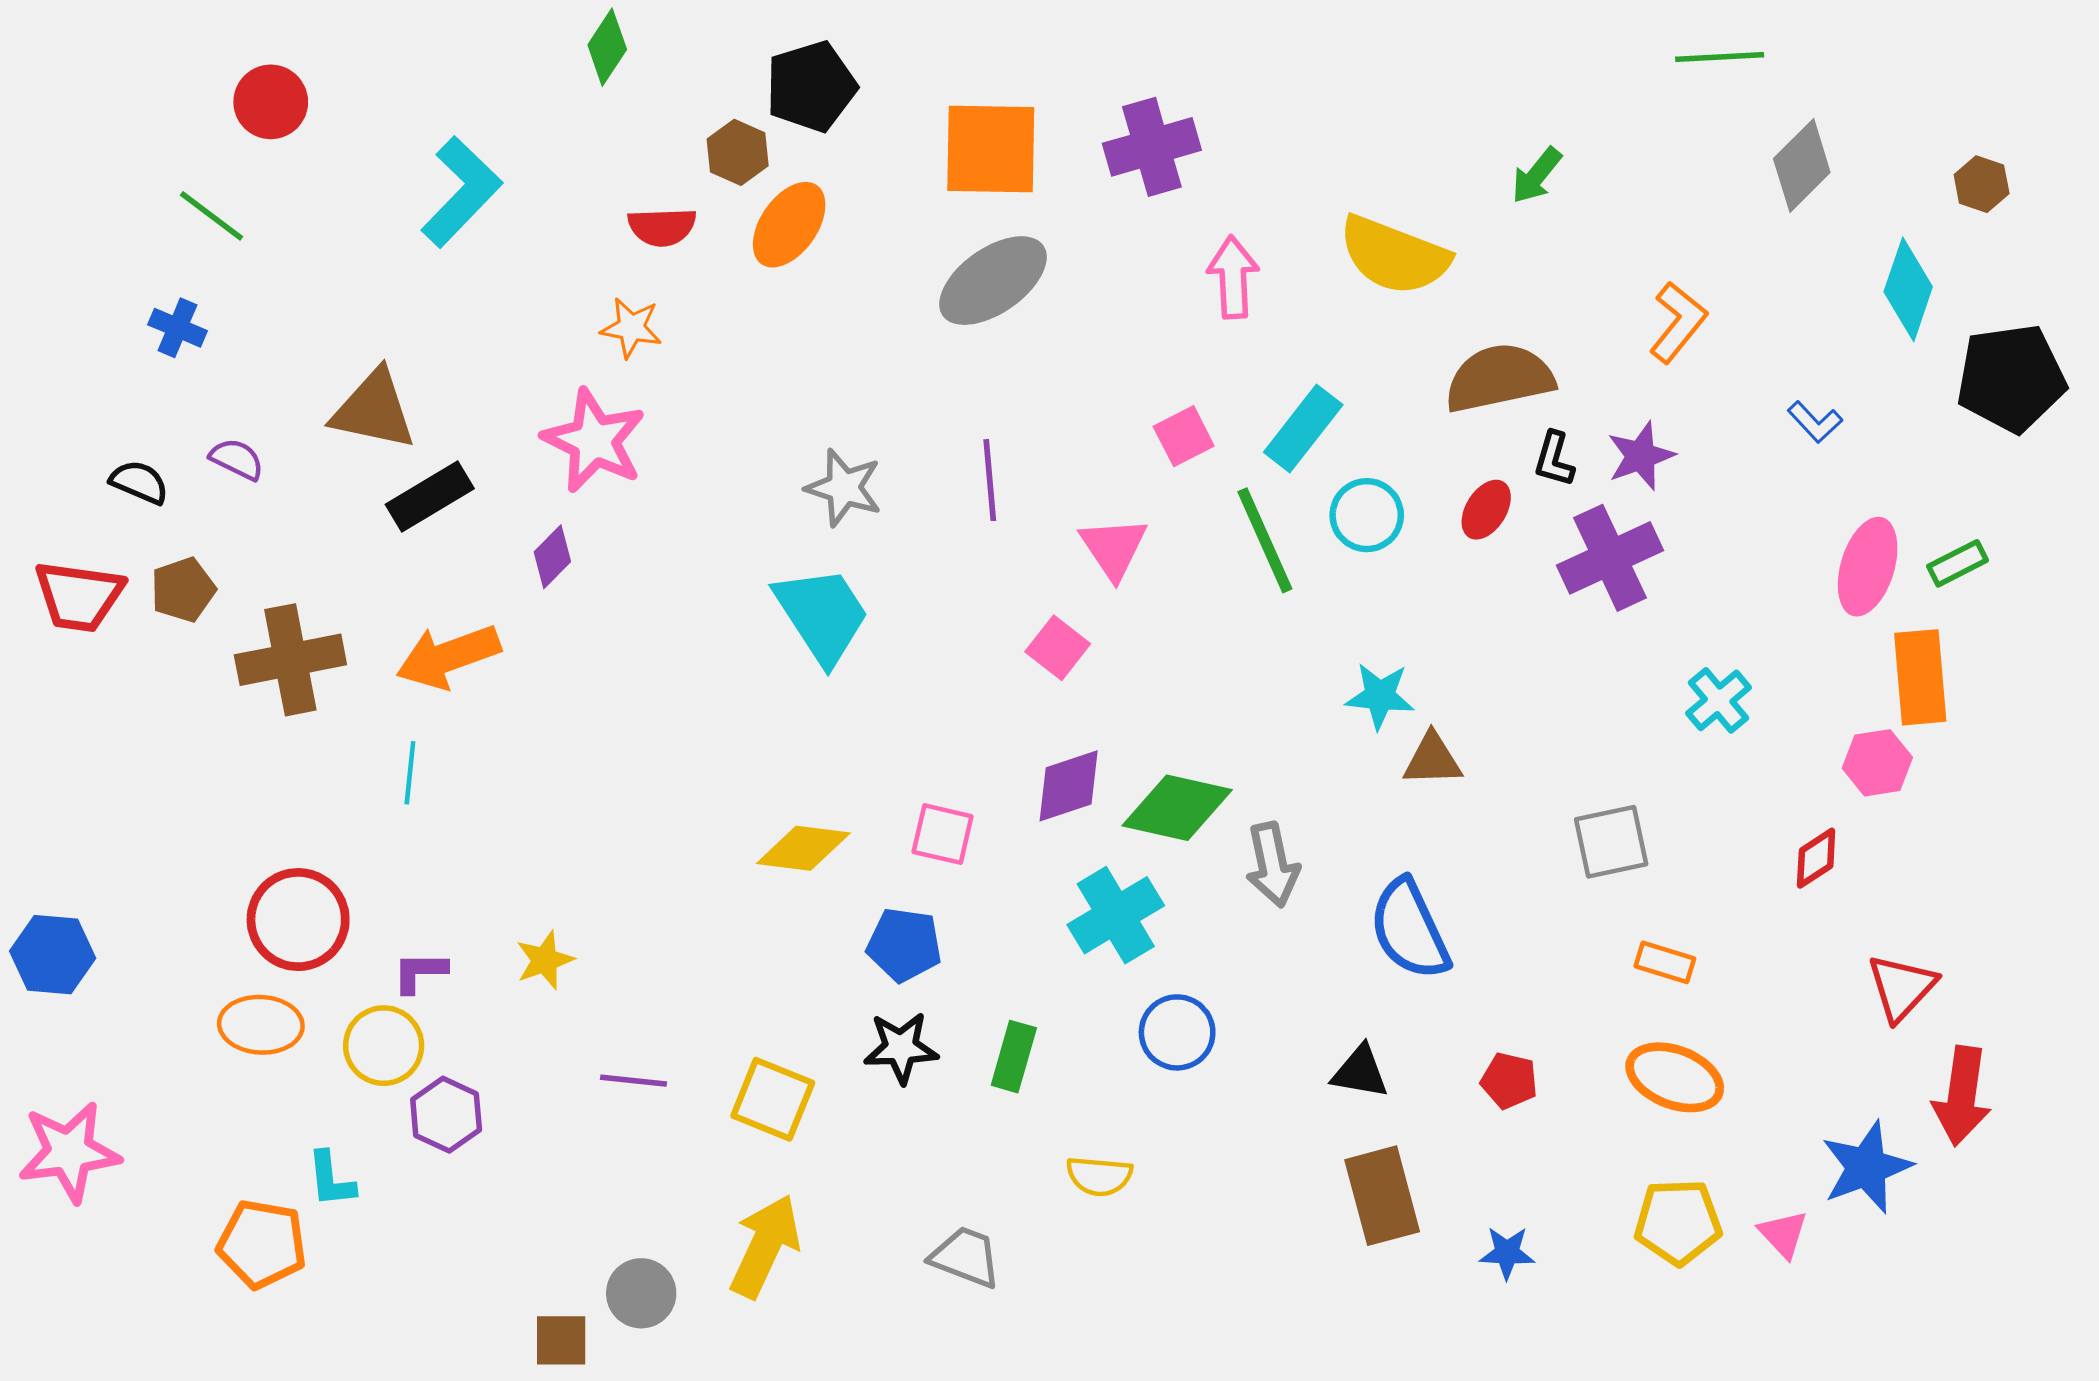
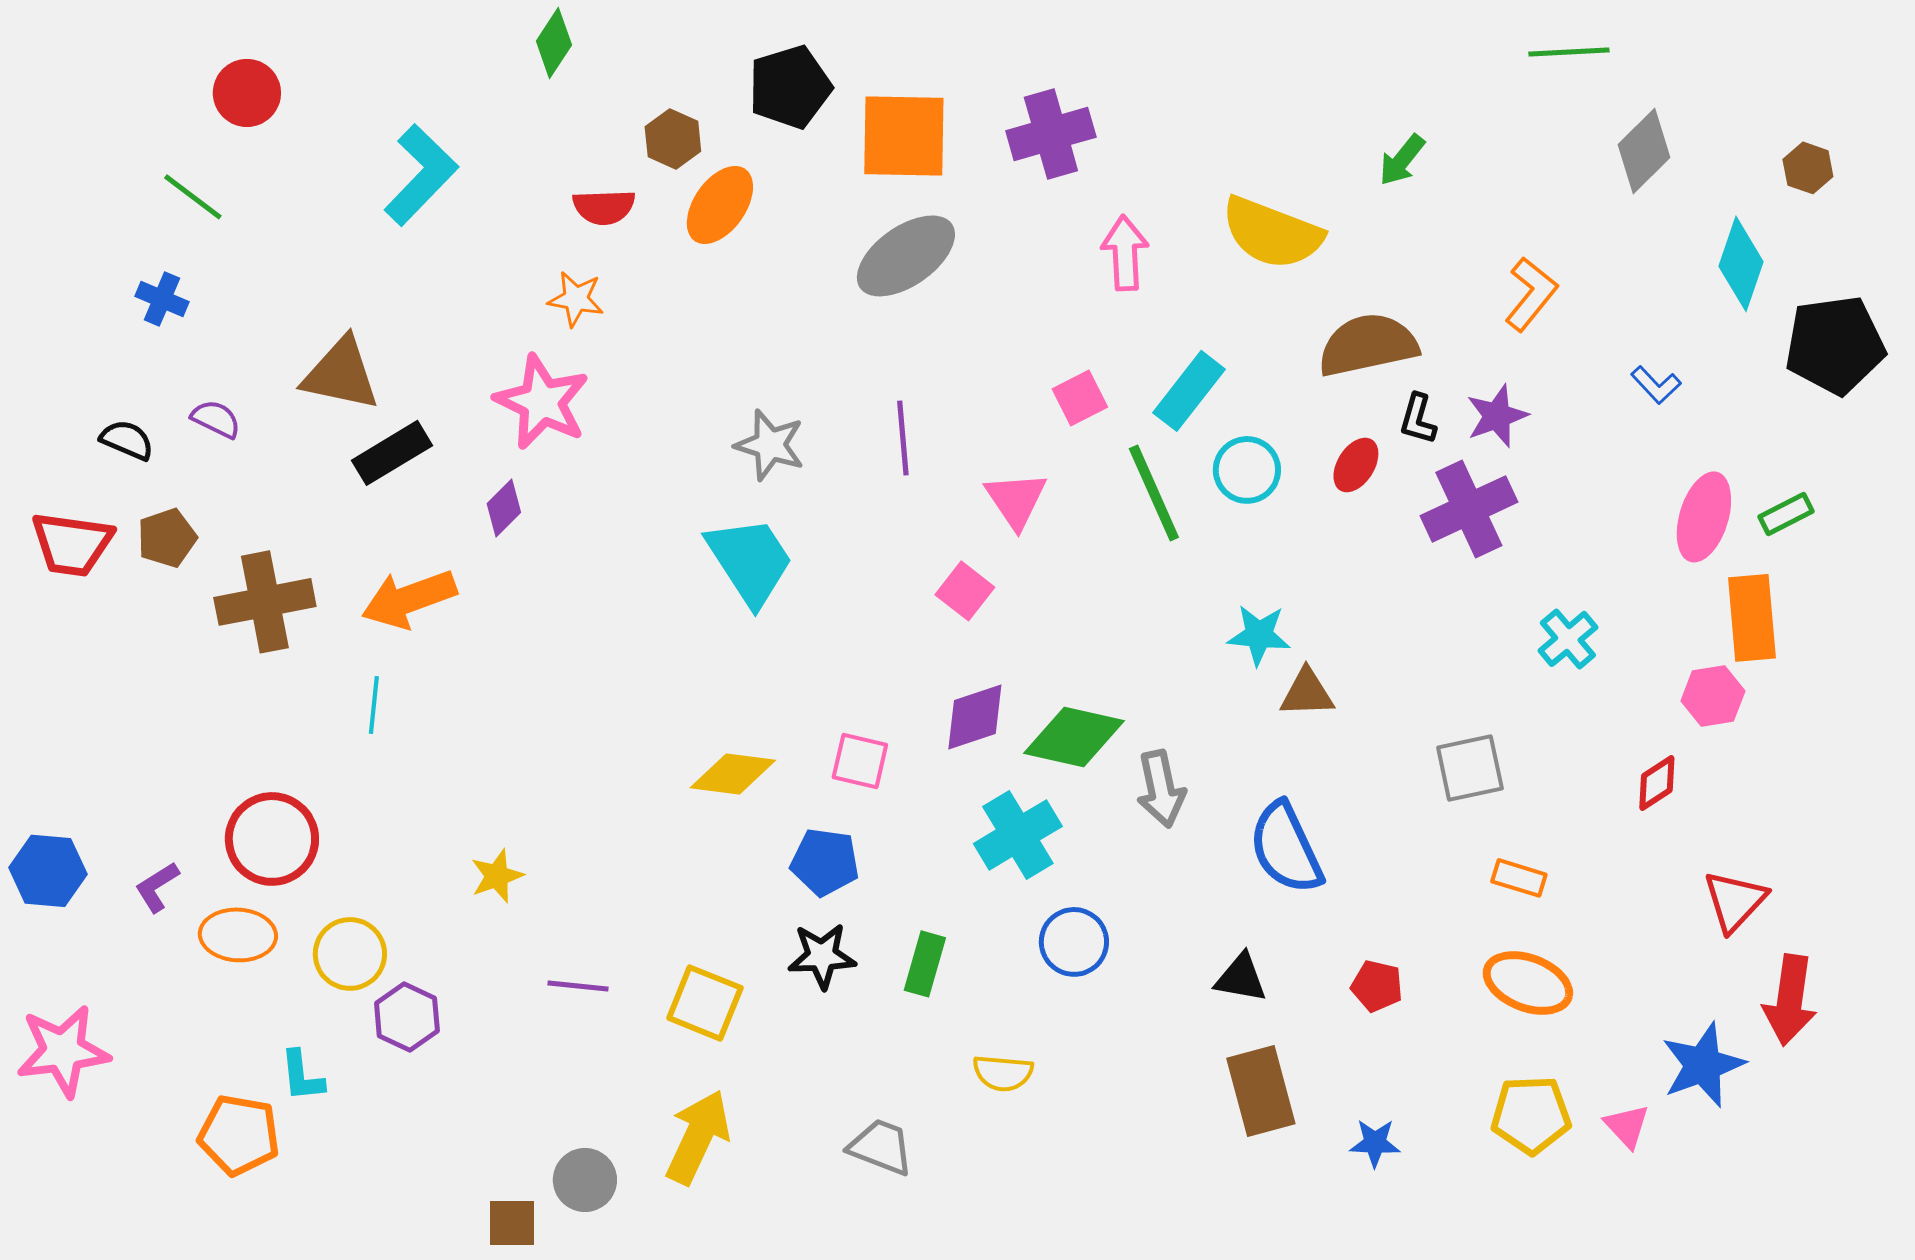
black pentagon: (811, 87) -> (790, 87), moved
purple L-shape: (420, 972) -> (157, 887), moved, turned -32

